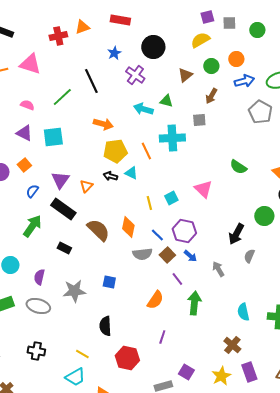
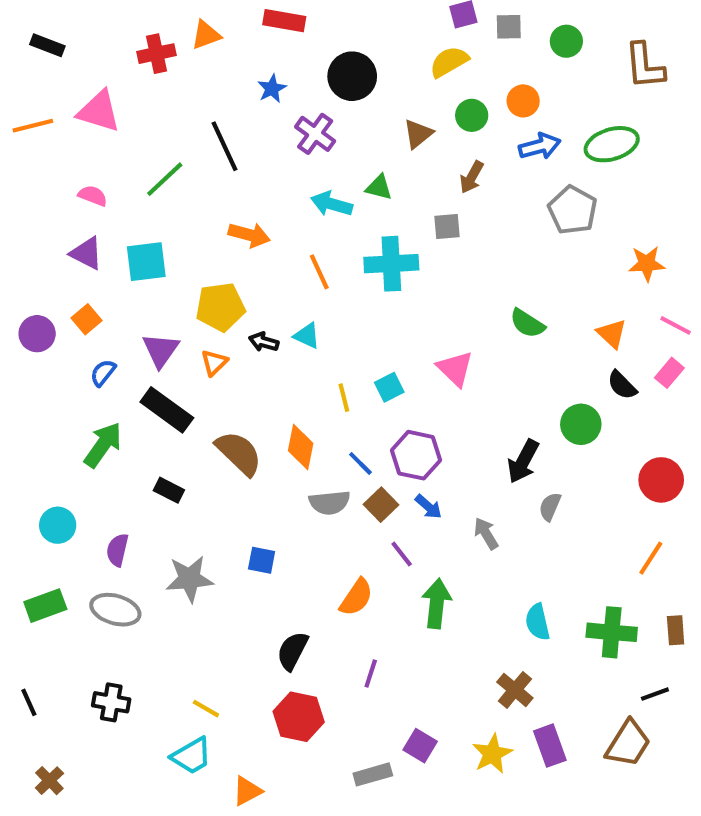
yellow pentagon: (115, 151) -> (220, 307), moved
orange line: (146, 151) -> (319, 272), moved
black semicircle: (105, 326) -> (292, 651), moved, turned 30

